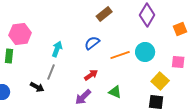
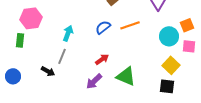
orange square: (180, 29) -> (187, 25), moved
cyan circle: (145, 52) -> (169, 36), moved
orange line: (120, 55) -> (130, 25), moved
green triangle: (115, 92) -> (126, 76), size x1.5

